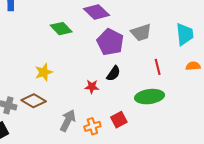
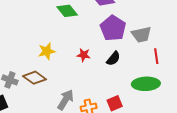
gray trapezoid: (141, 32) -> (141, 35), moved
red star: (92, 87) -> (84, 55), moved

